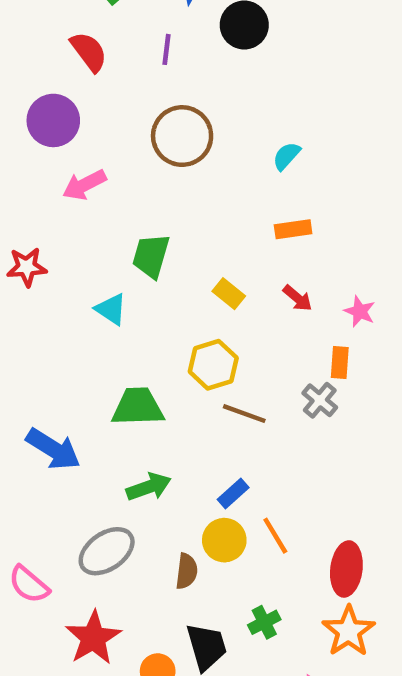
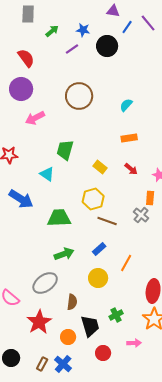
purple line: (167, 49) -> (72, 49), moved, turned 48
red semicircle: (89, 52) -> (26, 58), moved
blue arrow: (53, 449) -> (21, 199), moved
blue rectangle: (233, 493) -> (99, 249), moved
orange line: (275, 536) -> (126, 263), moved, turned 60
brown semicircle: (187, 571) -> (72, 302), moved

